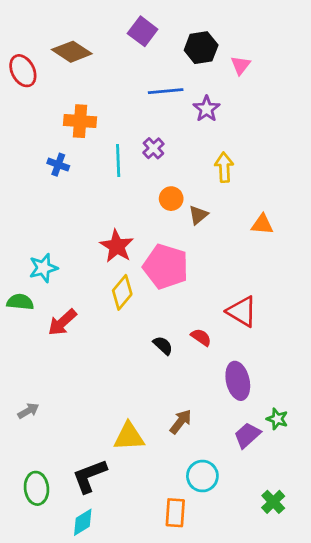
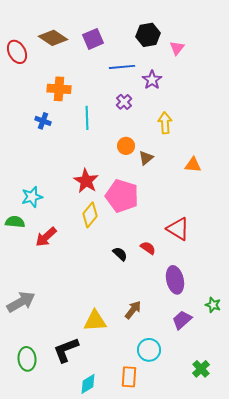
purple square: (143, 31) -> (93, 39), moved, turned 30
purple cross: (153, 148) -> (124, 102), moved
gray arrow: (28, 411) -> (21, 302), size x1.8
green star: (277, 419) -> (213, 305), moved
cyan diamond: (83, 522) -> (88, 384), moved

